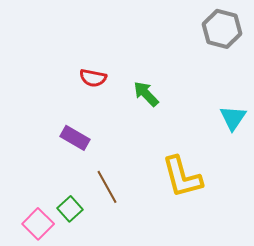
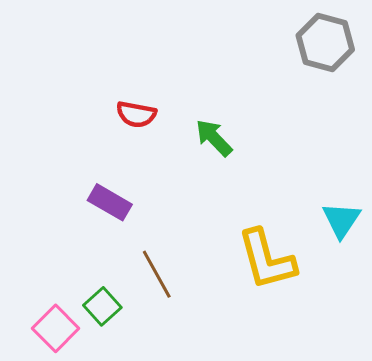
cyan triangle: (233, 118) -> (341, 220), moved

